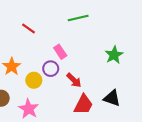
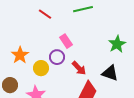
red line: (29, 29) -> (45, 14), moved
black triangle: (112, 98) -> (110, 73), moved

